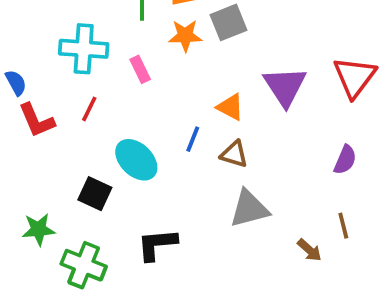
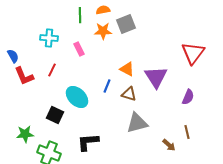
cyan cross: (84, 49) -> (49, 38), size x0.7
purple triangle: (285, 86) -> (156, 77), moved

